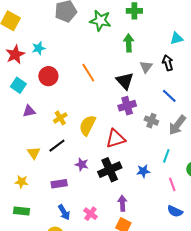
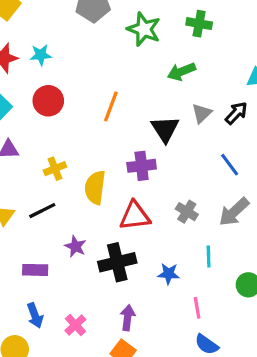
green arrow: (129, 43) -> (181, 72), turned -120
black arrow: (168, 63) -> (236, 113), turned 49
orange line: (88, 73) -> (111, 106), turned 42
purple cross: (127, 106) -> (142, 166), moved
gray cross: (151, 121) -> (187, 212), moved
yellow semicircle: (87, 125) -> (95, 188), turned -30
cyan line: (166, 156) -> (209, 256), turned -32
pink line: (172, 184) -> (197, 308), moved

